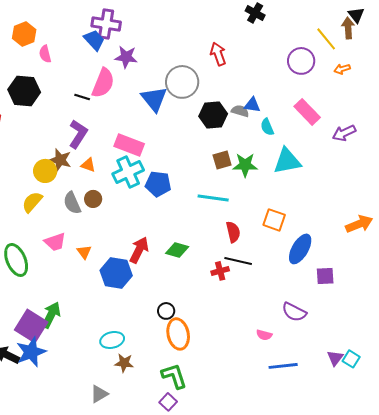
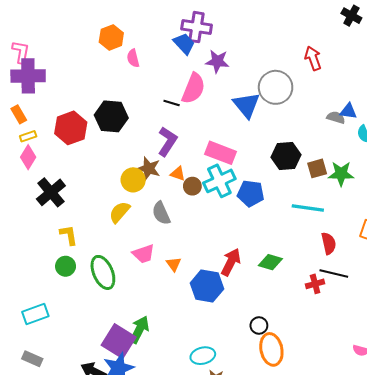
black hexagon: (24, 91) -> (111, 116), moved
black hexagon: (213, 115) -> (286, 156), moved
brown circle: (93, 199) -> (192, 186), moved

